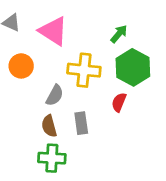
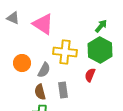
green arrow: (119, 34) -> (101, 26), moved
orange circle: (21, 66) -> (22, 63), moved

